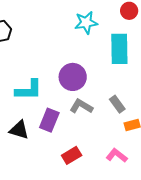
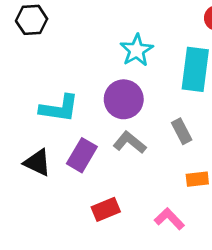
cyan star: (86, 23) -> (137, 50), moved, turned -30
gray rectangle: (117, 104) -> (182, 131), moved

